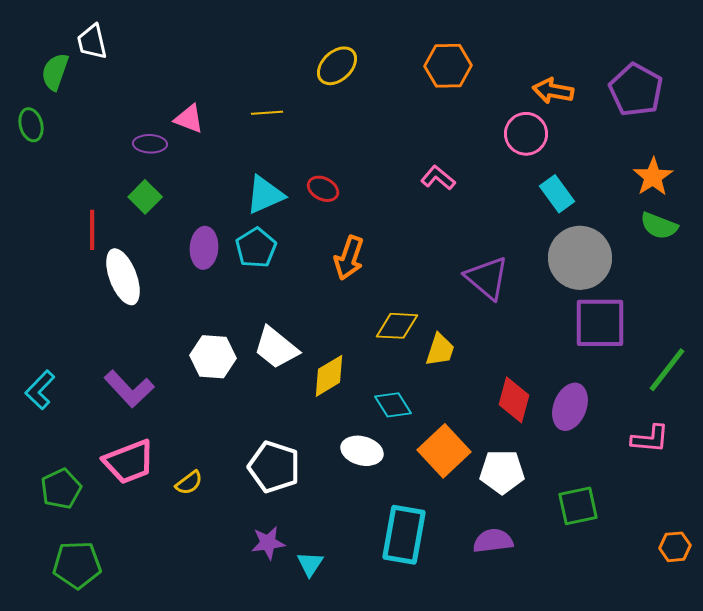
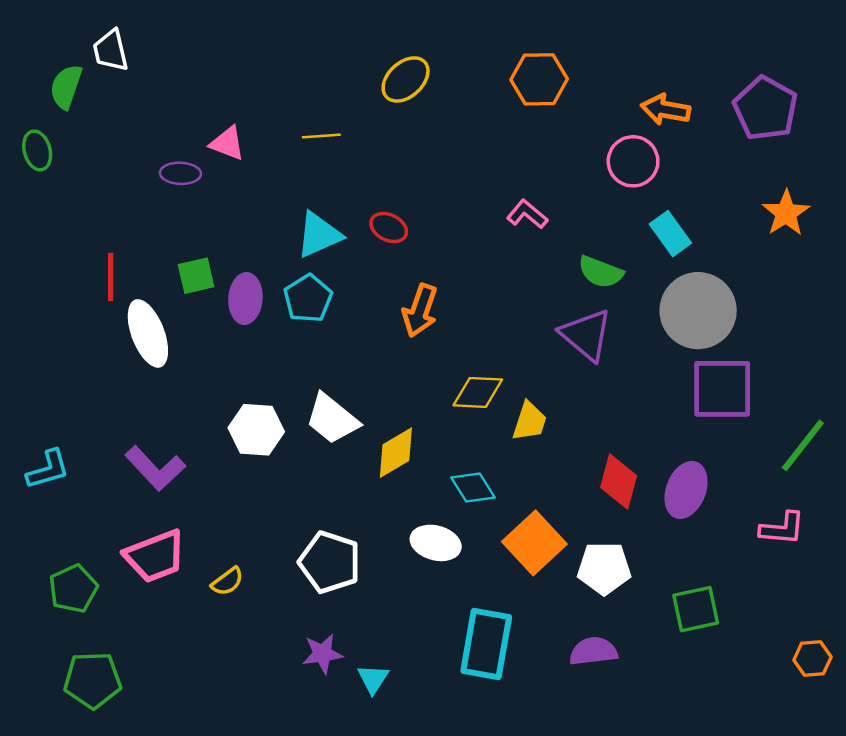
green square: (145, 197) -> (196, 276), moved, turned 32
green semicircle: (659, 226) -> (601, 272), moved
cyan L-shape: (40, 390) -> (48, 469), turned -150

